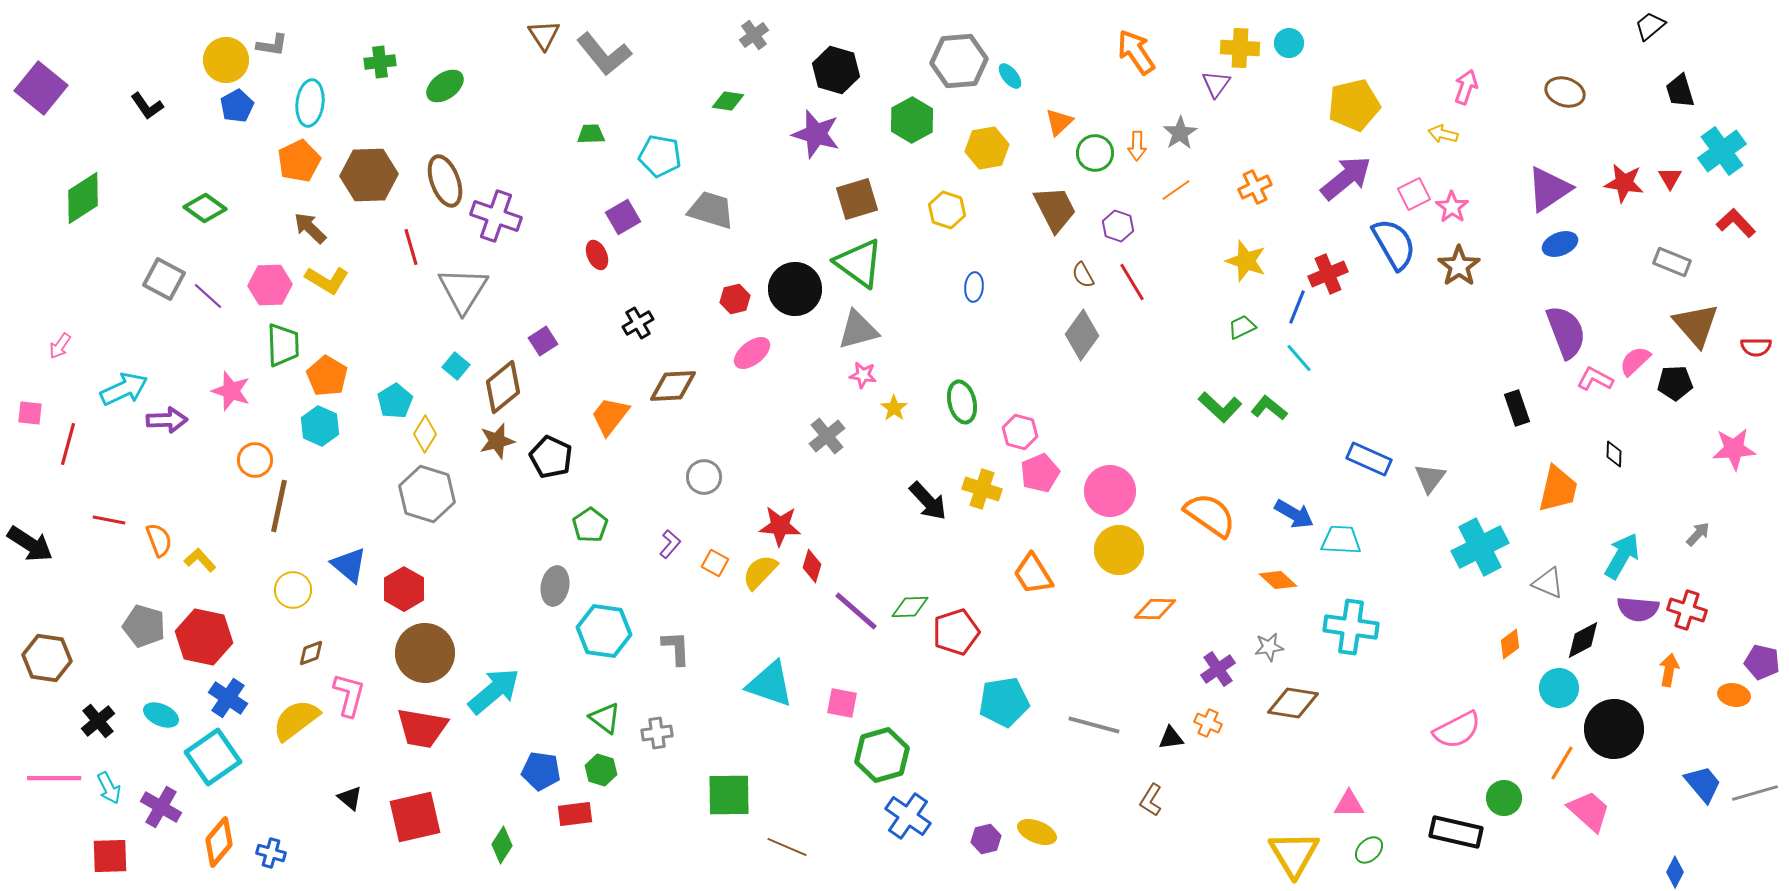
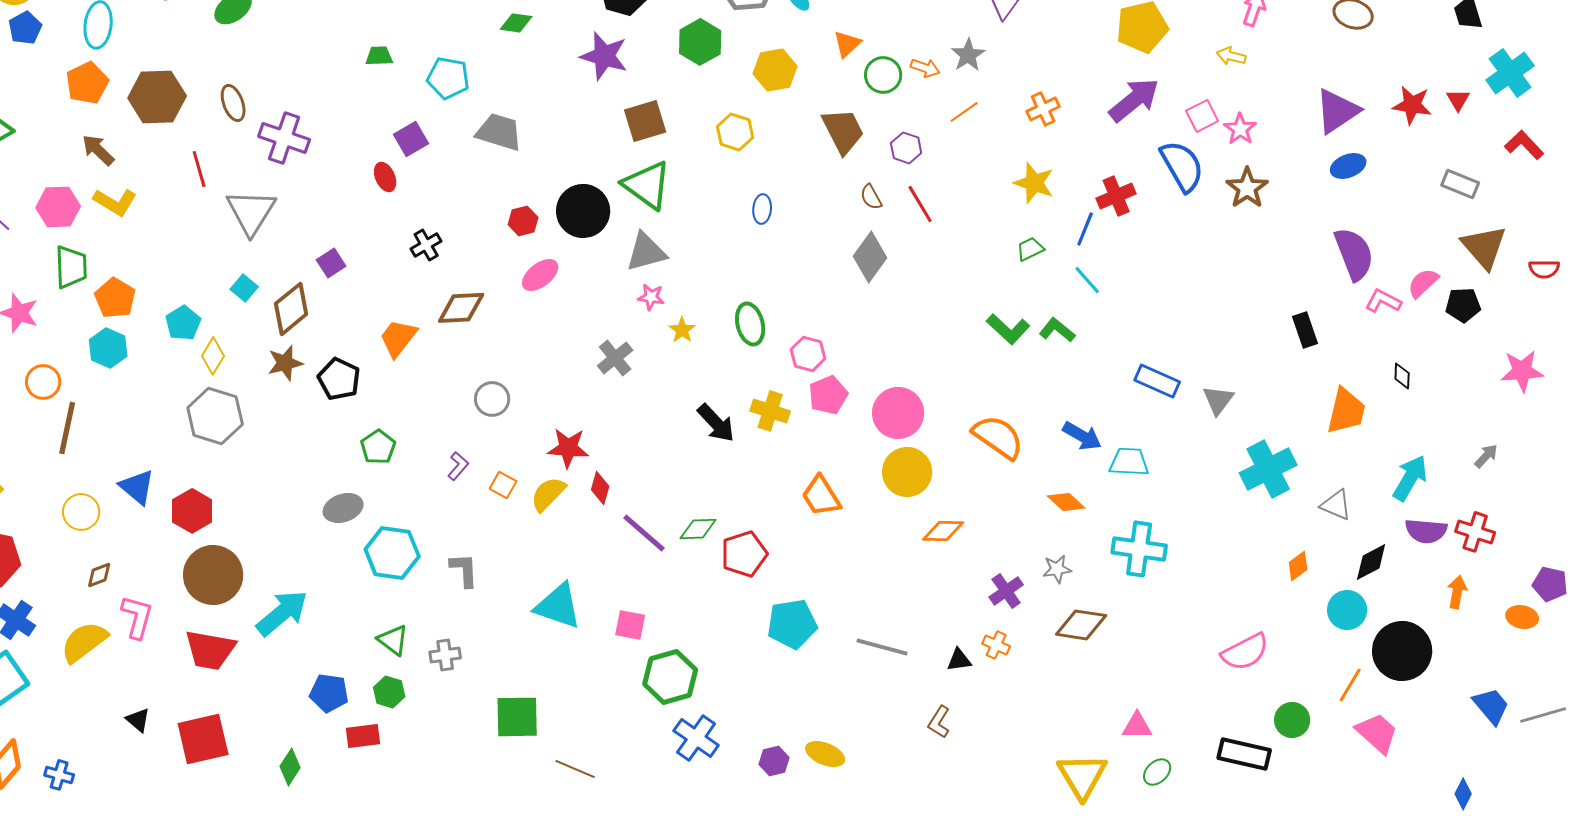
orange arrow: (1137, 146) -> (925, 68), turned -72
brown ellipse: (445, 181) -> (233, 103), size x0.7
gray ellipse: (555, 586) -> (343, 508), turned 60

